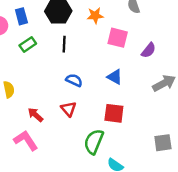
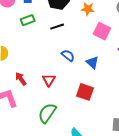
black line: (64, 44) -> (57, 27), turned 56
blue semicircle: (74, 80) -> (68, 55), moved
green semicircle: (94, 142) -> (47, 113), moved

